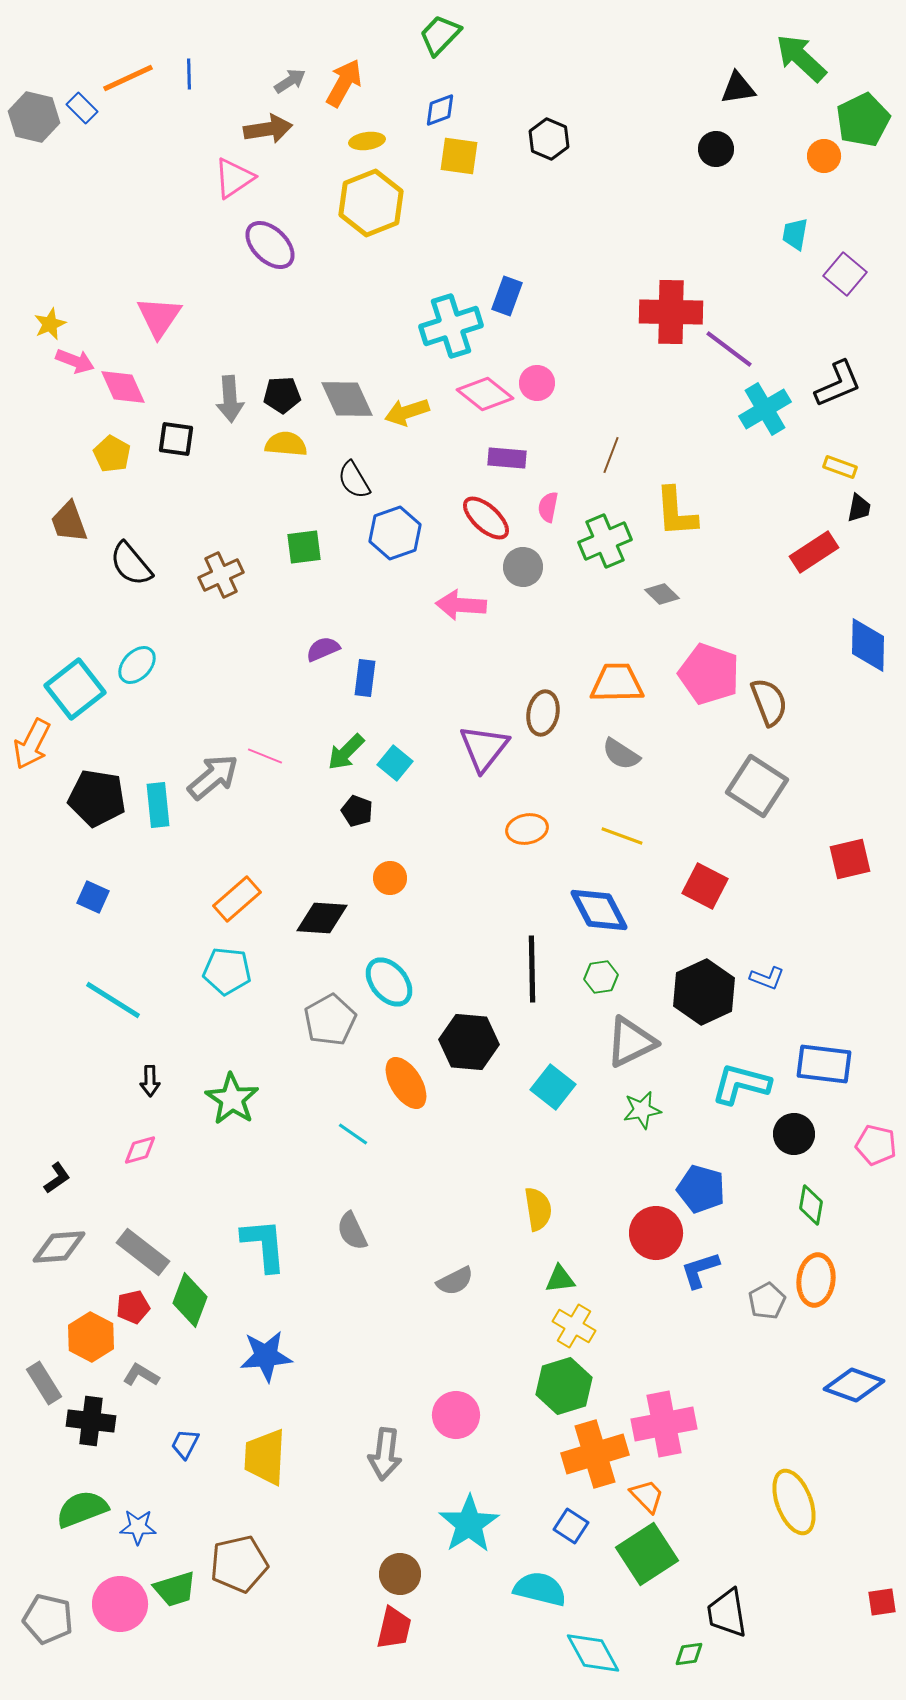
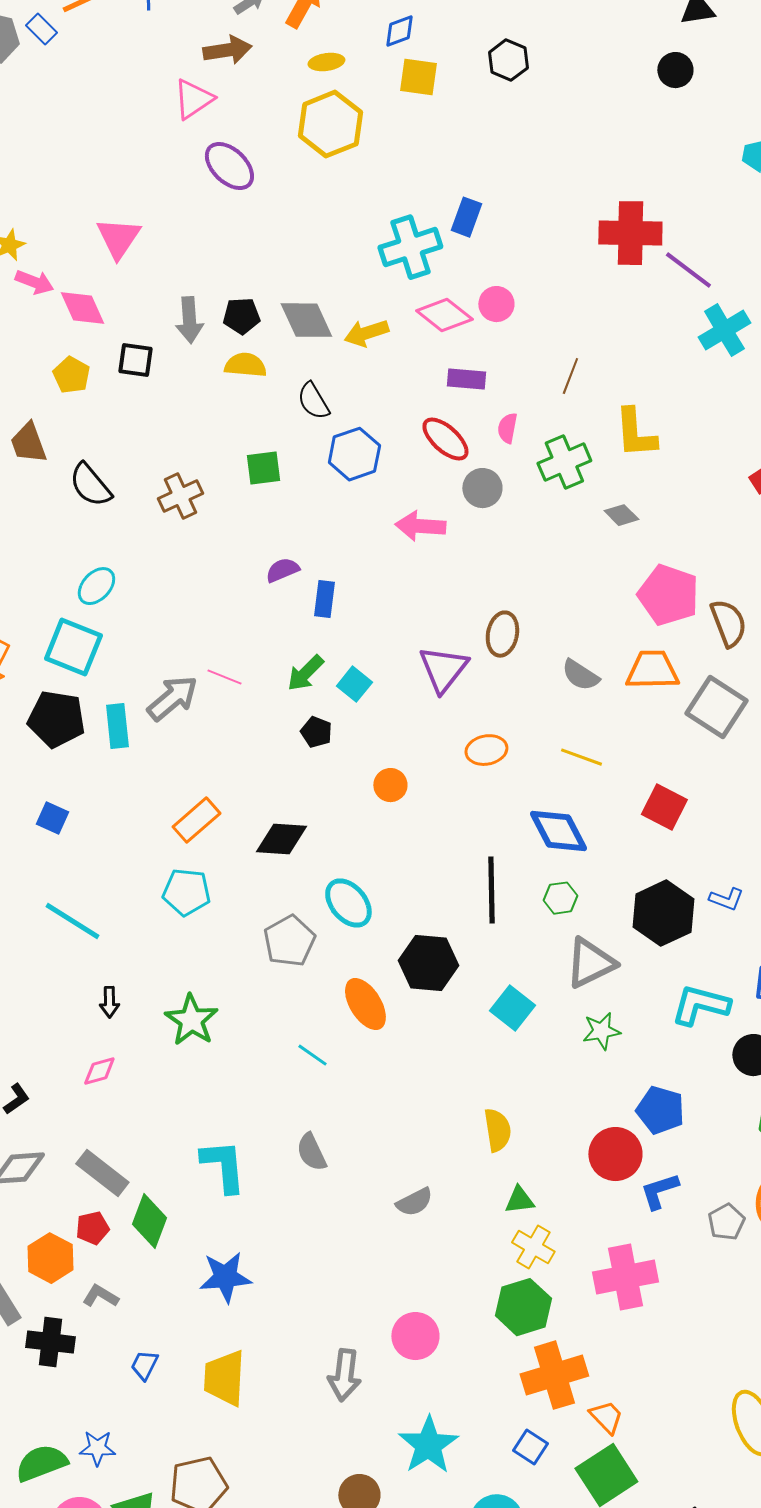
orange trapezoid: (617, 683) -> (652, 670), moved
cyan square: (75, 689) -> (73, 647), moved, turned -30
orange circle: (390, 878) -> (390, 785), moved
pink cross: (664, 1424) -> (625, 1277), moved
green semicircle: (82, 1509) -> (41, 1463), moved

